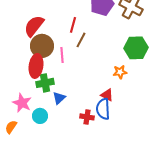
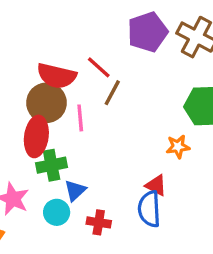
red line: (73, 25) -> (99, 67), turned -63
red semicircle: (34, 26) -> (57, 76), moved, turned -115
cyan circle: (40, 116) -> (57, 212), moved
red cross: (87, 117) -> (99, 222), moved

